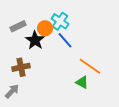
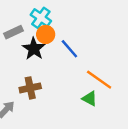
cyan cross: (60, 21) -> (41, 18), moved
brown cross: (21, 67) -> (30, 88), moved

